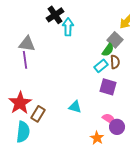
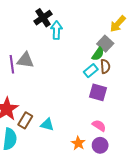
gray triangle: (27, 44) -> (25, 60), moved
cyan triangle: (75, 107) -> (47, 125), moved
purple circle: (117, 127) -> (100, 145), moved
orange star: (97, 138) -> (78, 143), moved

